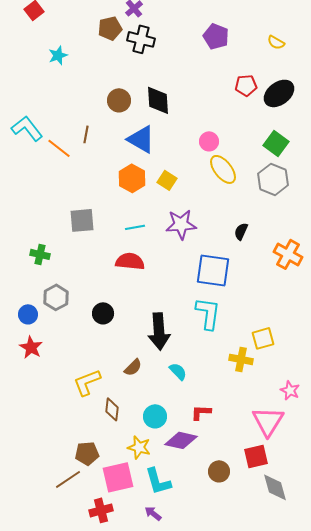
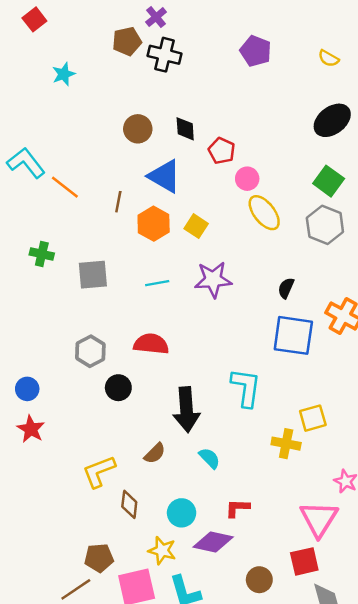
red pentagon: (246, 85) -> (222, 151), moved, turned 30
black diamond: (158, 100) -> (185, 129), size x0.7
brown line: (86, 134) -> (118, 202), moved
green cross: (40, 254) -> (42, 254), moved
red semicircle: (130, 261) -> (151, 344), moved
blue square: (213, 270) -> (293, 335), moved
gray hexagon: (56, 297) -> (90, 351), moved

